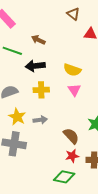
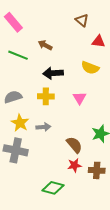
black arrow: (35, 66) -> (53, 73), moved
yellow semicircle: (72, 70) -> (90, 68), moved
green diamond: (64, 177) -> (53, 188), moved

